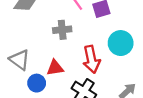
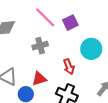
red arrow: (91, 59) -> (69, 67), size x0.7

